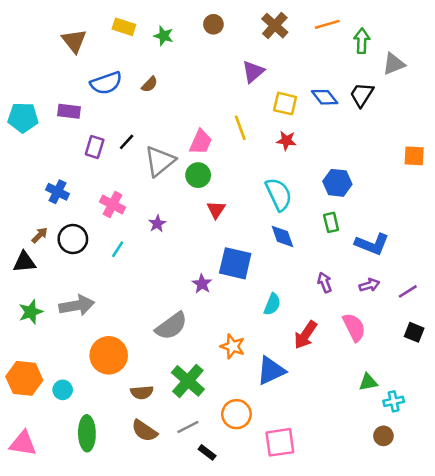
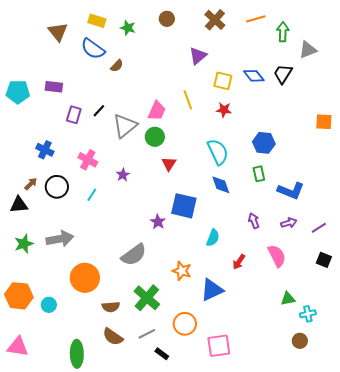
blue semicircle: (106, 83) -> (93, 49), moved, turned 55
red arrow: (305, 335) -> (239, 262), size x0.7
green ellipse: (87, 433) -> (77, 354), moved

